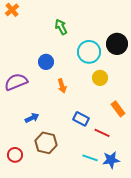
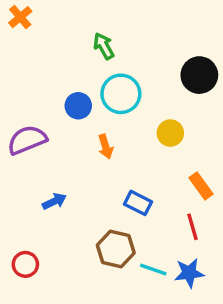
cyan circle: (89, 52) -> (121, 94), moved
red line: (102, 133) -> (193, 227), moved, turned 49
brown hexagon: (46, 143) -> (116, 249), moved

